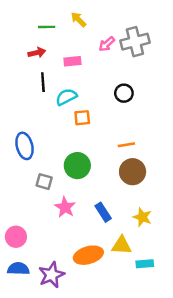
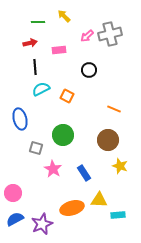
black circle: (124, 93) -> (89, 70), moved
cyan semicircle: (66, 97) -> (41, 89), moved
orange square: (82, 118) -> (67, 96), turned 32
orange line: (126, 145) -> (114, 109), moved, turned 32
yellow star: (142, 217) -> (120, 166), moved
blue semicircle: (18, 269) -> (15, 219), turned -30

